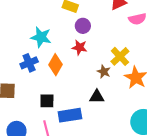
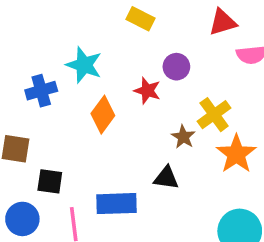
purple circle: (83, 26) -> (176, 67), moved
blue cross: (29, 63) -> (41, 91), moved
black square: (47, 101) -> (50, 181), moved

